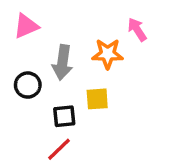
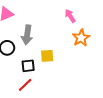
orange star: (108, 54) -> (81, 38), moved, turned -30

